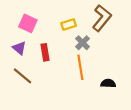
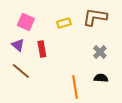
brown L-shape: (102, 18) -> (95, 17), turned -120
gray cross: (83, 43) -> (100, 52), moved
orange line: (80, 67) -> (75, 87), moved

